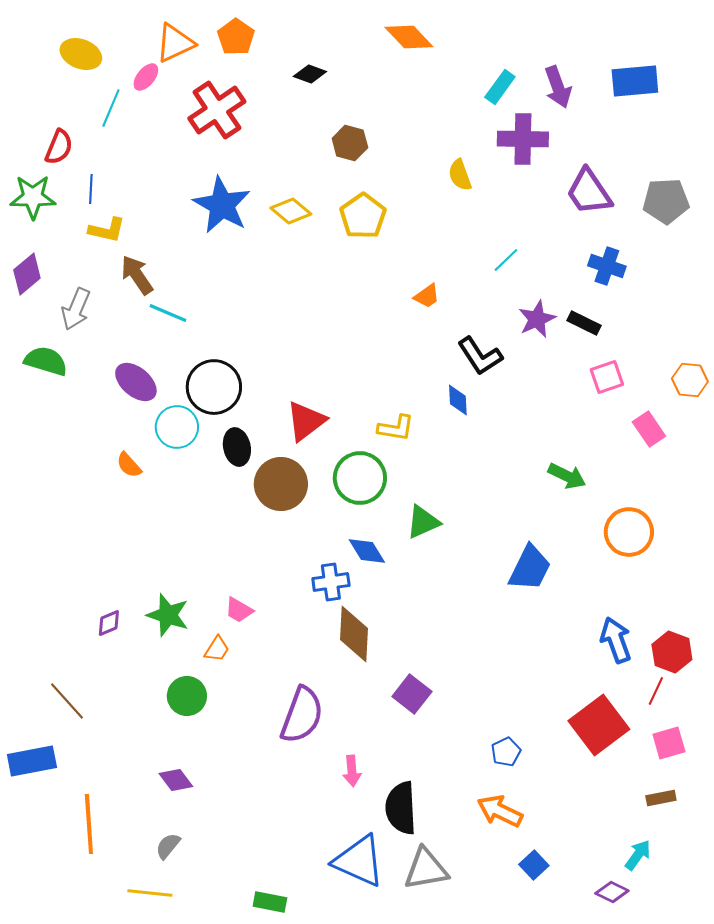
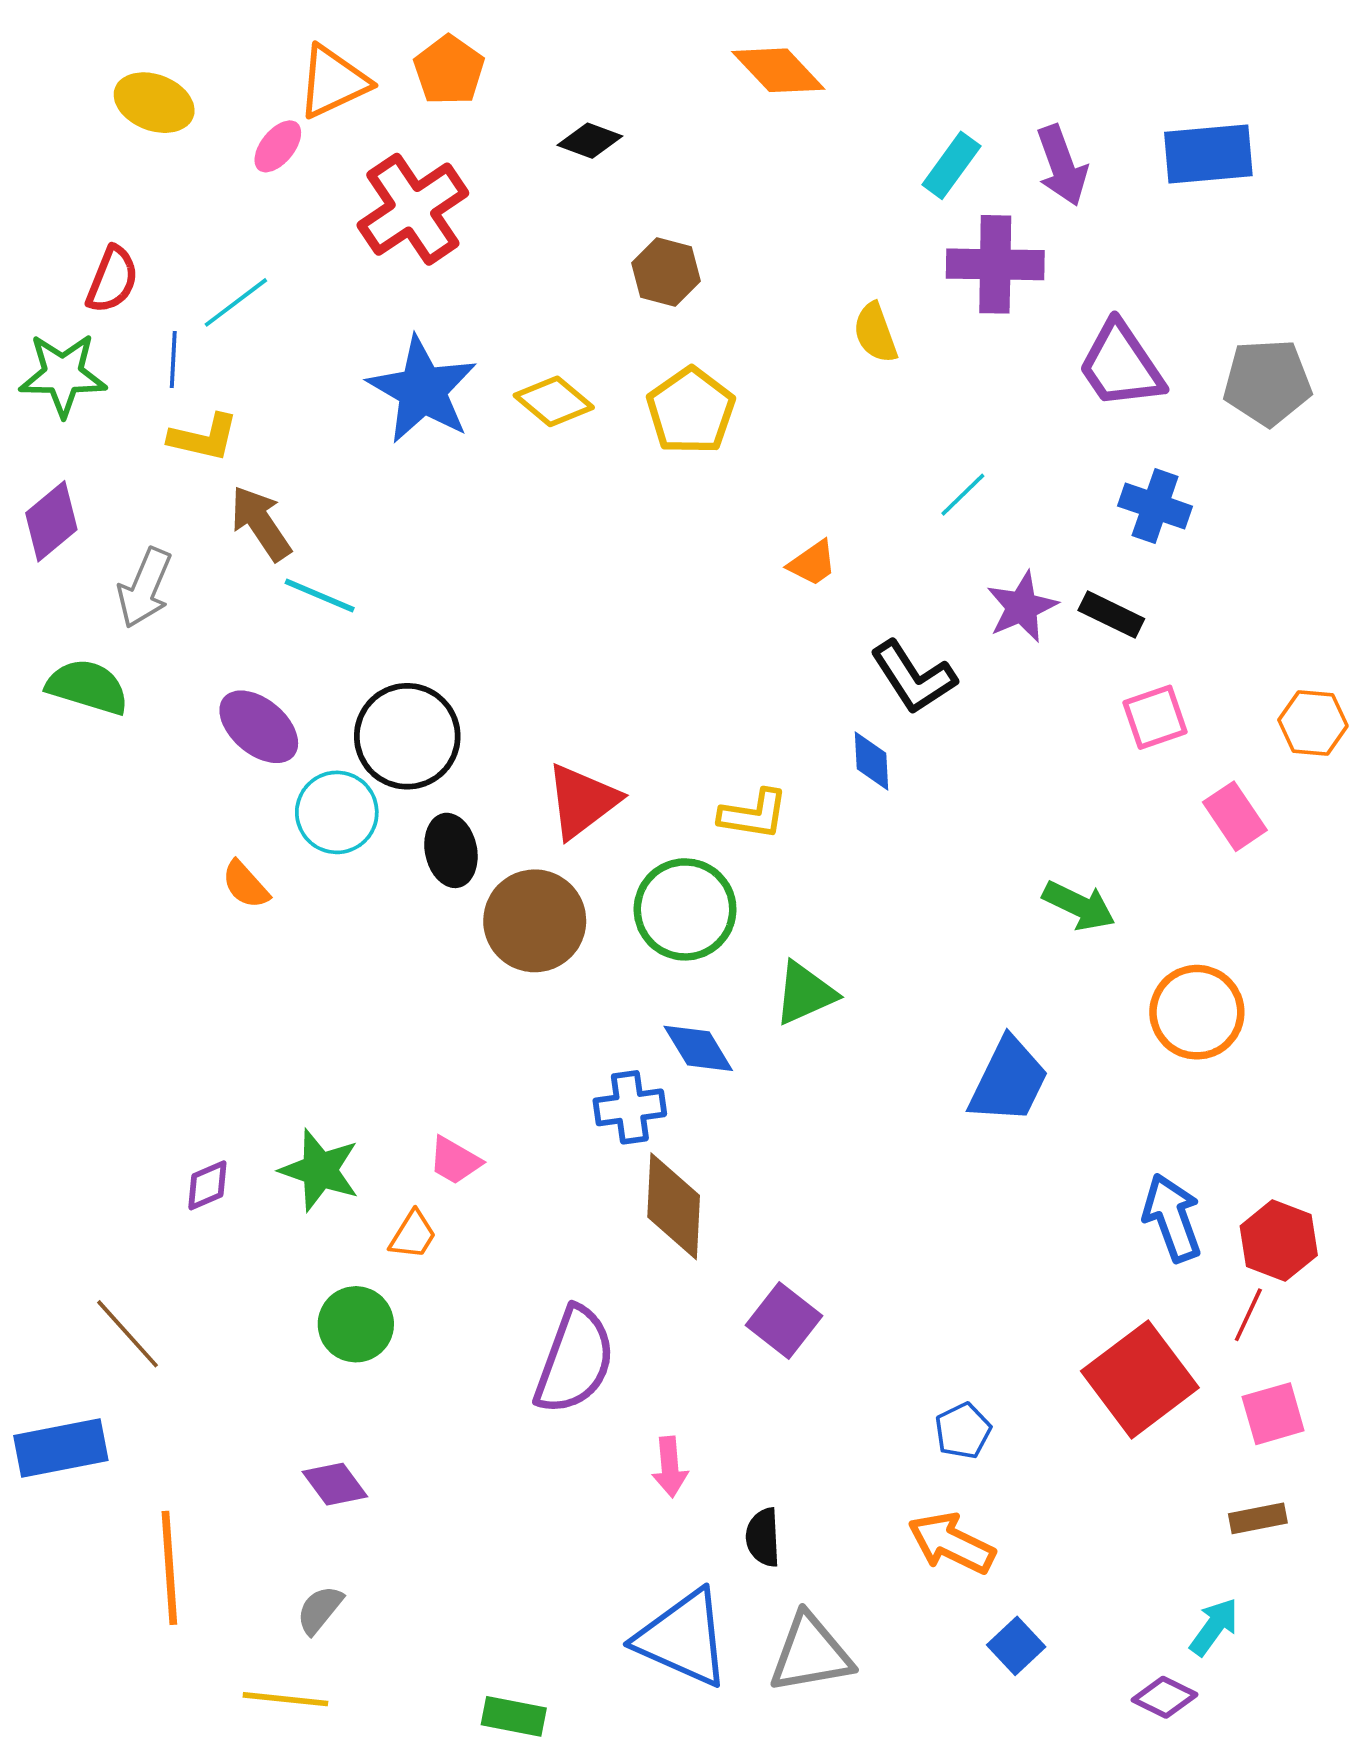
cyan line: (111, 108) -> (236, 302), moved, turned 30
black semicircle: (401, 808) -> (763, 1537), size x0.6

